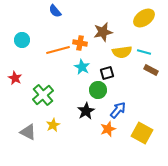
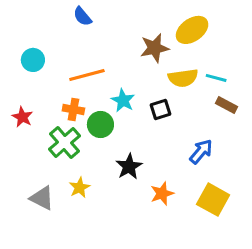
yellow ellipse: (144, 18) -> (192, 30), moved
orange cross: (80, 43) -> (73, 109), moved
green circle: (98, 90) -> (100, 124), moved
blue arrow: (118, 110) -> (201, 152), moved

